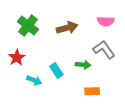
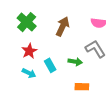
brown arrow: (67, 28) -> (63, 26), turned -54
red star: (17, 58) -> (29, 51), moved

